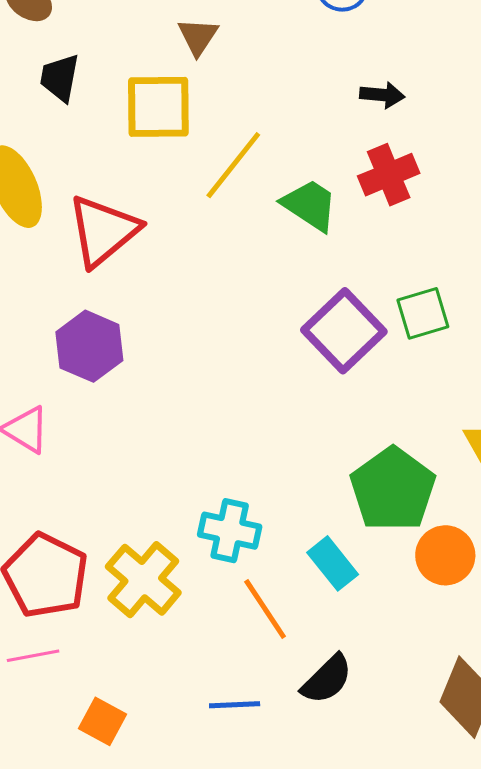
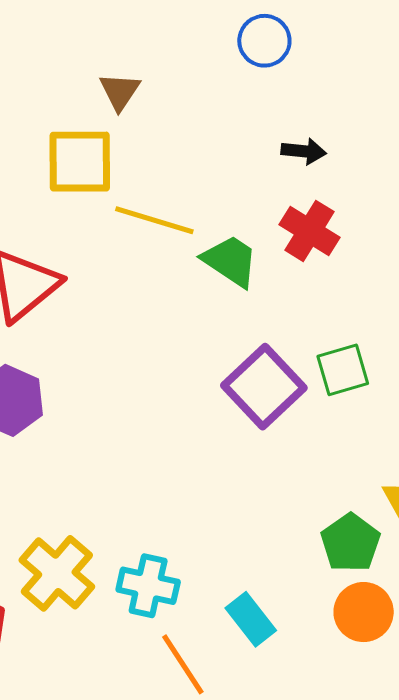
yellow line: (233, 165) -> (154, 220), turned 68
red cross: (389, 175) -> (309, 231), turned -36
green pentagon: (393, 489) -> (350, 543), moved, size x0.7
yellow cross: (143, 580) -> (57, 573), moved

